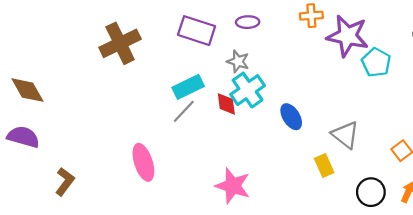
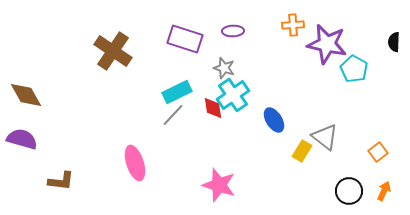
brown cross: (120, 43) -> (113, 51), turned -30
yellow rectangle: (324, 166) -> (302, 151), moved, turned 55
brown L-shape: (65, 182) -> (61, 181), turned 60

